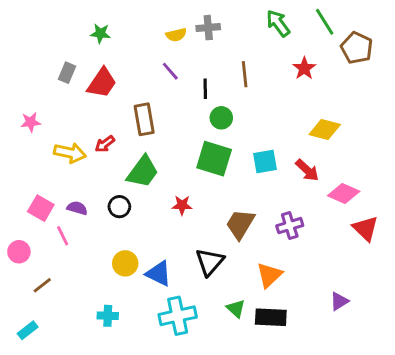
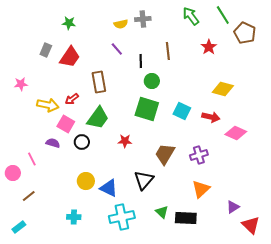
cyan square: (265, 161) -> (182, 111), turned 36
red arrow: (307, 170) -> (211, 117), turned -30
pink square: (41, 208) -> (66, 124), moved
red triangle: (365, 228) -> (251, 225), moved
pink line: (63, 236) -> (32, 159), moved
orange triangle: (269, 275) -> (201, 189), moved

